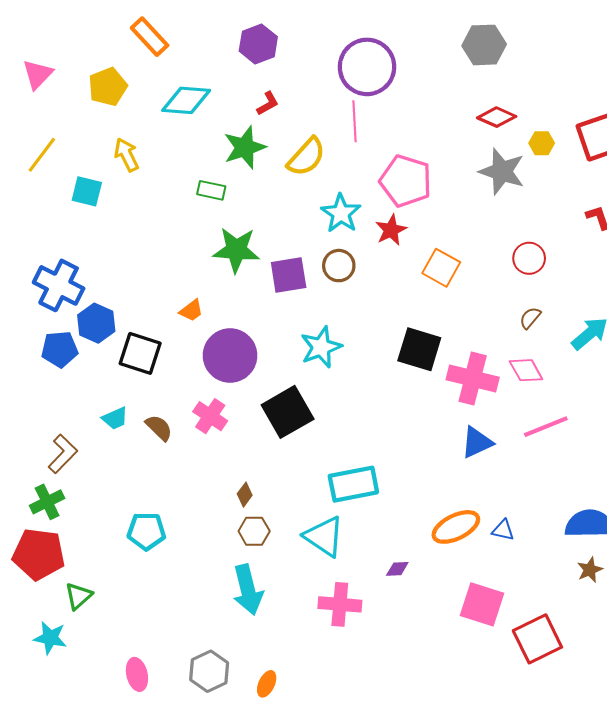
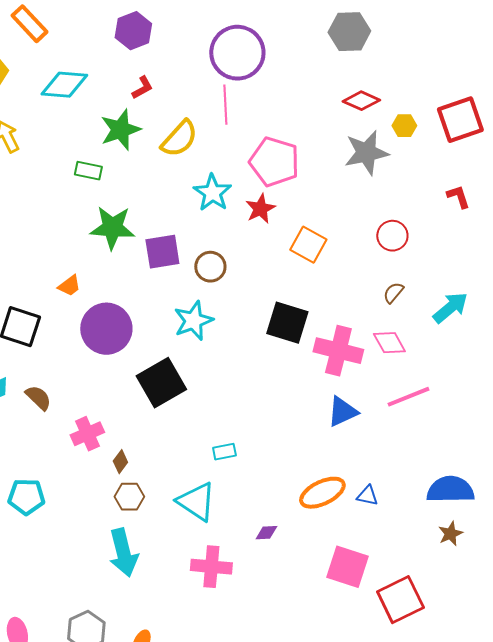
gray star: (502, 171) -> (366, 153), turned -30
brown circle: (339, 266) -> (210, 267), moved
pink cross: (210, 416) -> (87, 434), moved, turned 32
cyan rectangle: (353, 484) -> (224, 452), size x0.5

